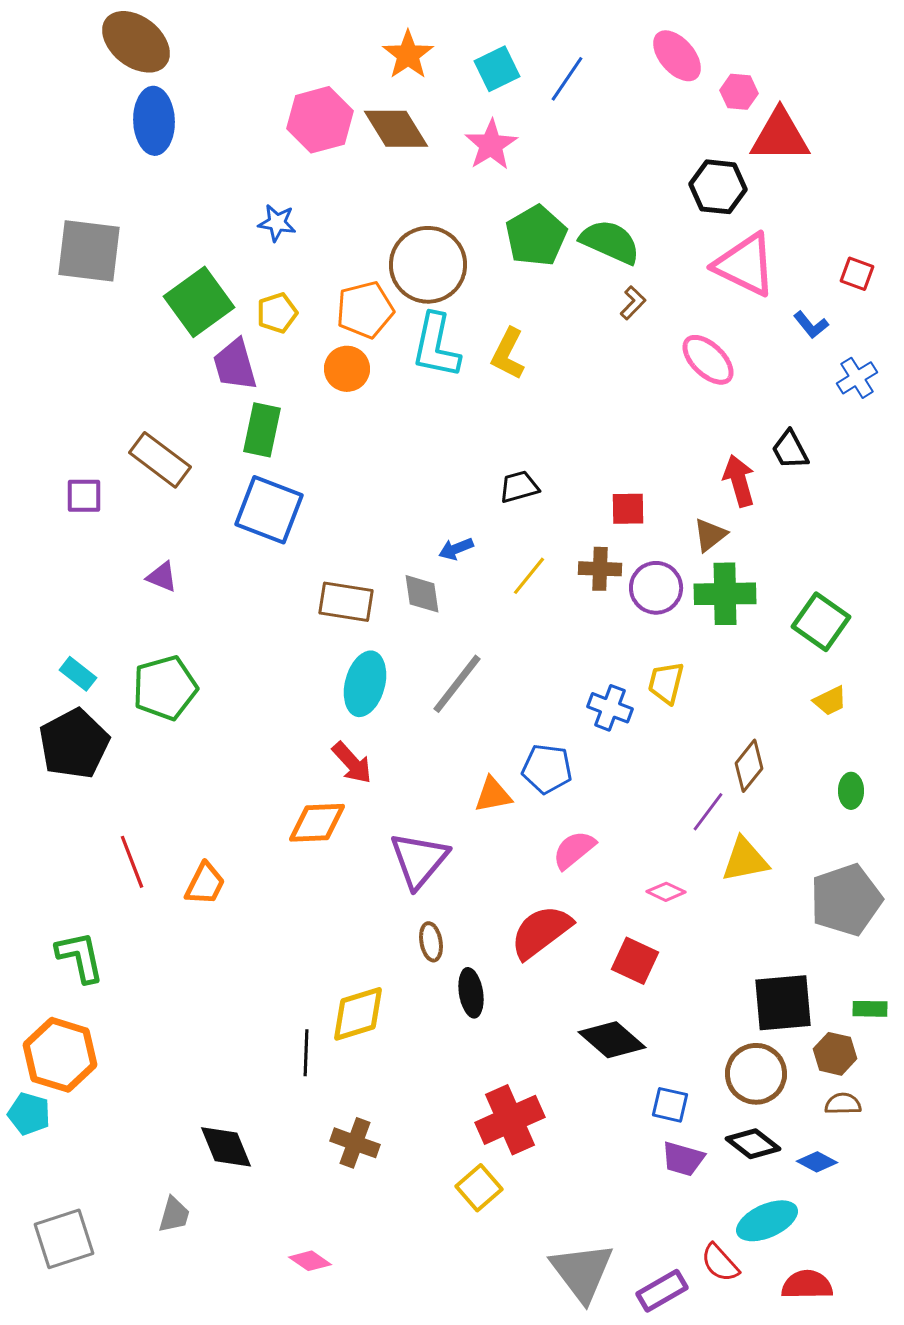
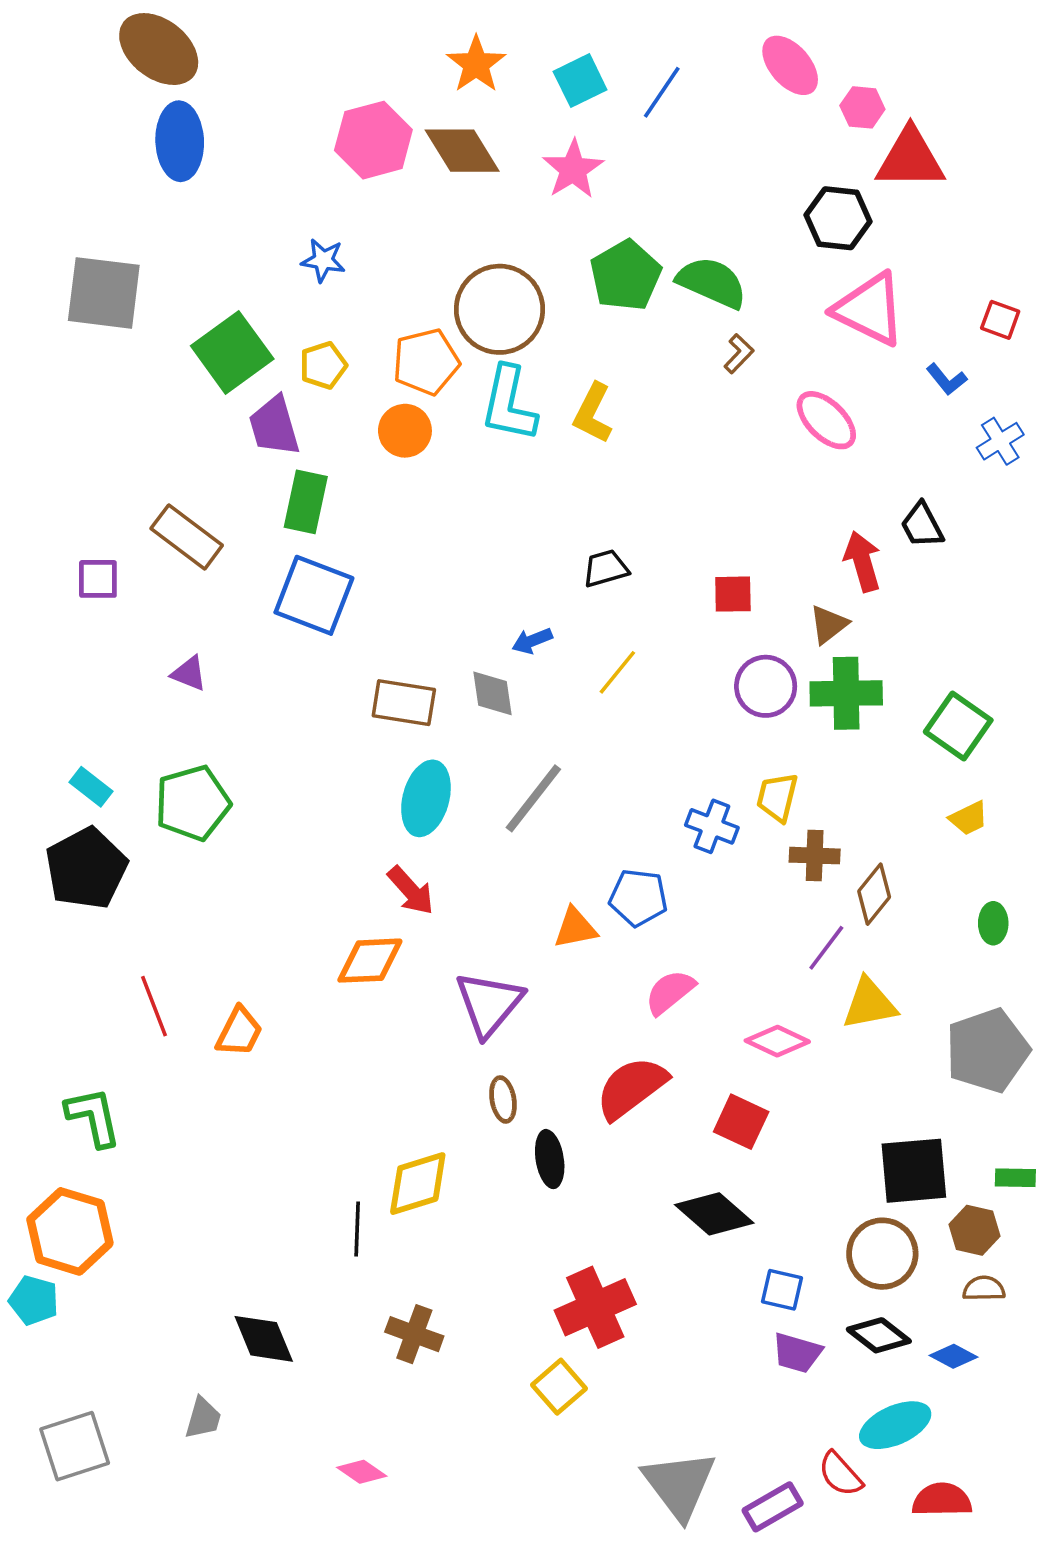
brown cross: (600, 569) -> (815, 856), moved
pink diamond: (666, 892) -> (777, 1041), size x1.4

